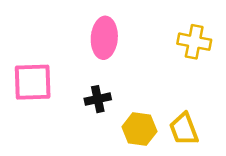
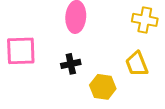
yellow trapezoid: (184, 129) -> (137, 64), moved

